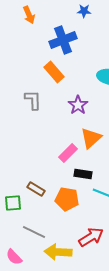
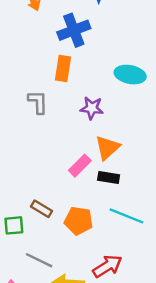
orange rectangle: (54, 72) -> (63, 69), turned 50
purple star: (78, 105) -> (92, 108), turned -30
black rectangle: (83, 174) -> (109, 178), moved

